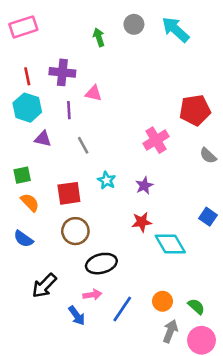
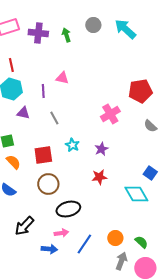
purple cross: (62, 72) -> (38, 33), moved
cyan diamond: (170, 244) -> (136, 194), moved
blue arrow: (77, 316) -> (49, 249), turned -49

